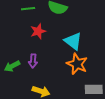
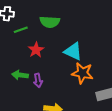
green arrow: (12, 66) -> (20, 75), moved, turned 49

